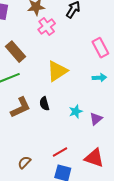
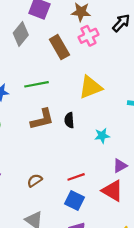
brown rectangle: (16, 52) -> (59, 47), moved
purple triangle: (96, 119) -> (120, 166), moved

